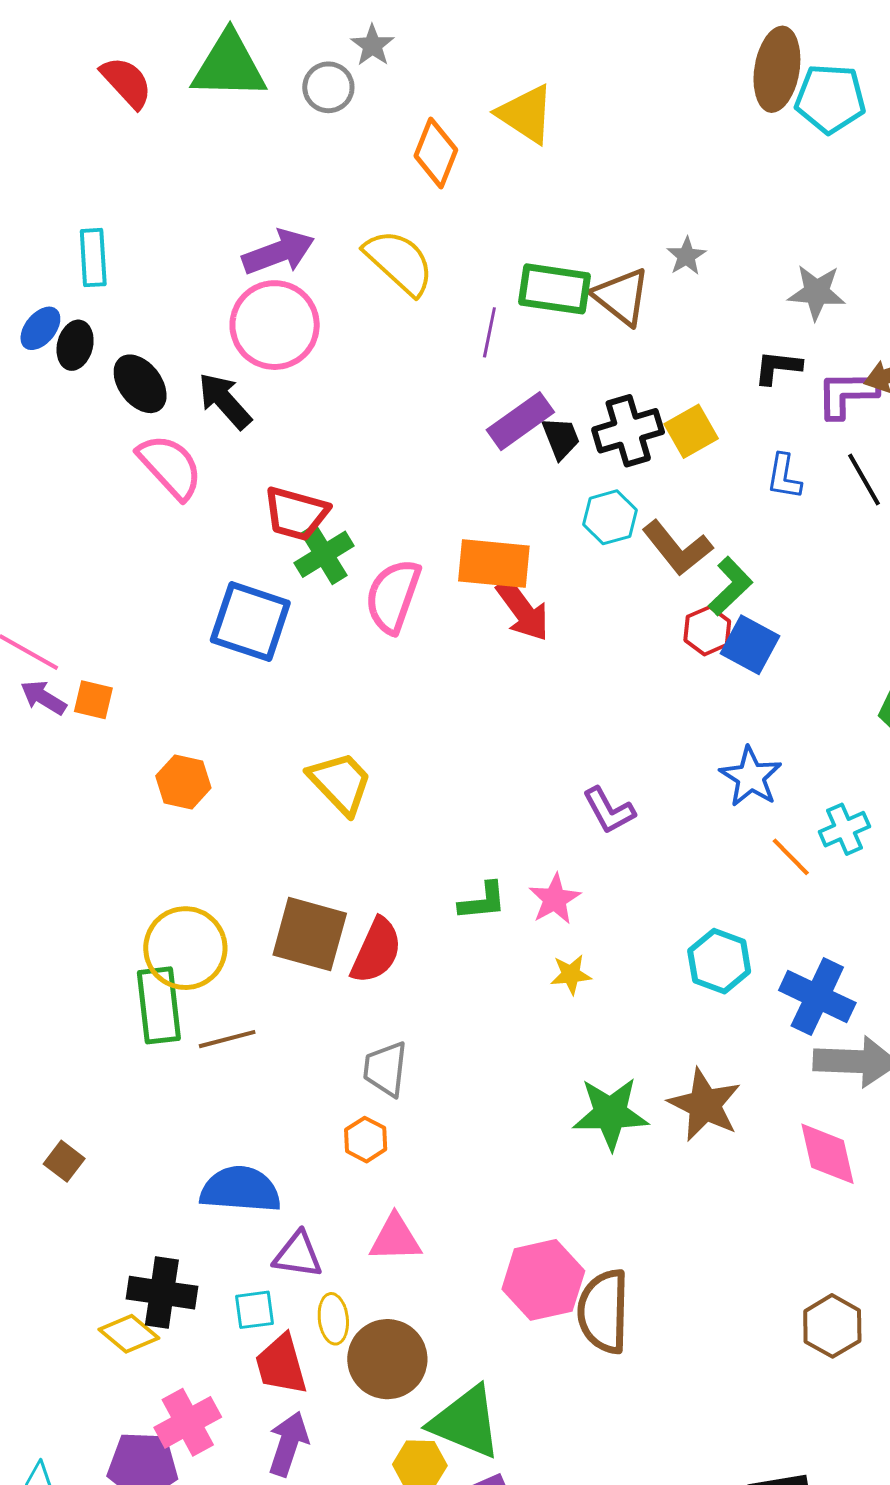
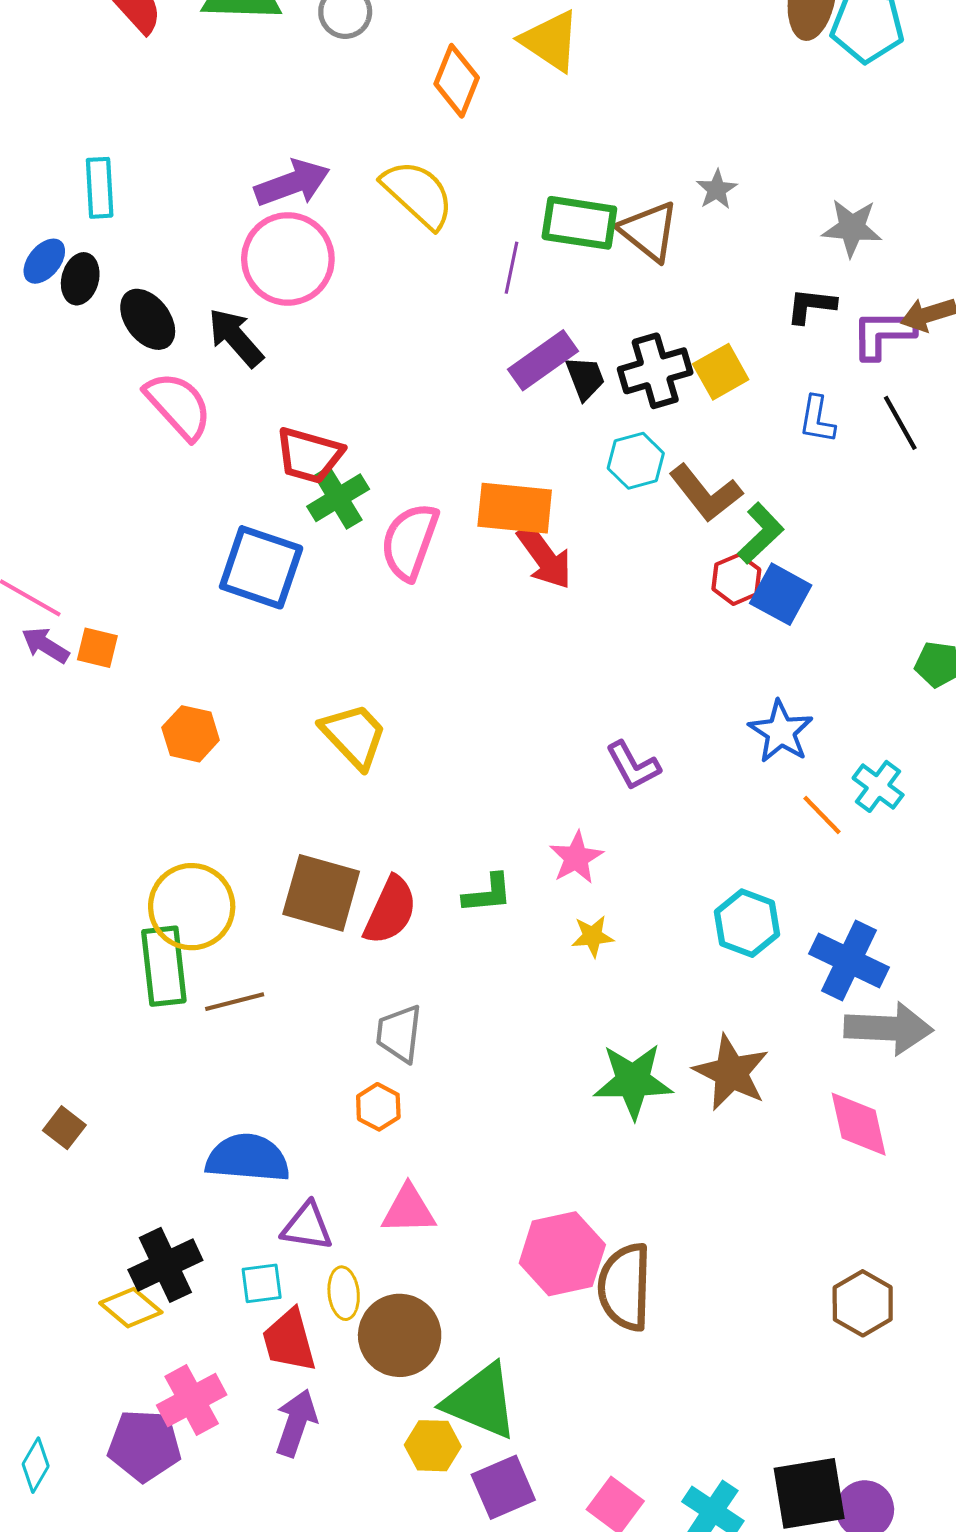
cyan cross: (844, 829) -> (878, 786), turned -30
green L-shape: (483, 901) -> (488, 894), moved
black cross: (162, 1293) -> (165, 1265), turned -34

